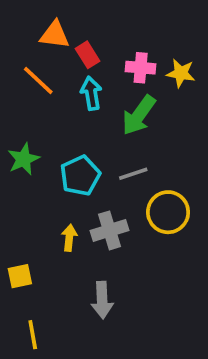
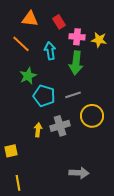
red rectangle: (88, 55) -> (59, 22), moved
green arrow: (139, 115) -> (76, 63), turned -30
green star: (24, 159) -> (28, 76), moved
cyan pentagon: (80, 176) -> (44, 96), turned -30
gray arrow: (102, 300) -> (79, 173), moved, turned -84

